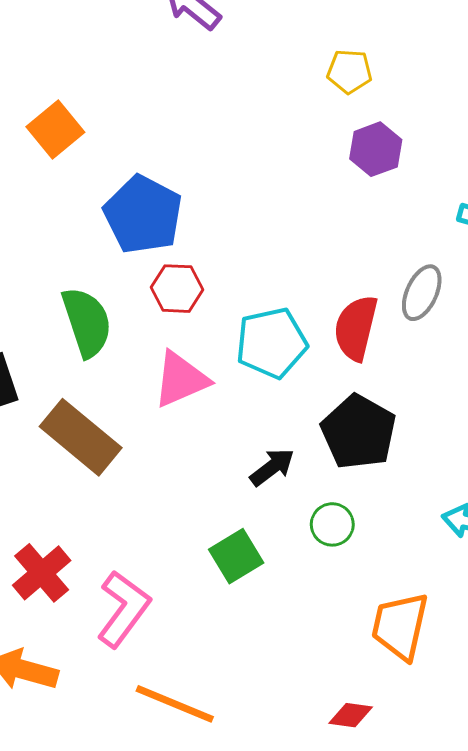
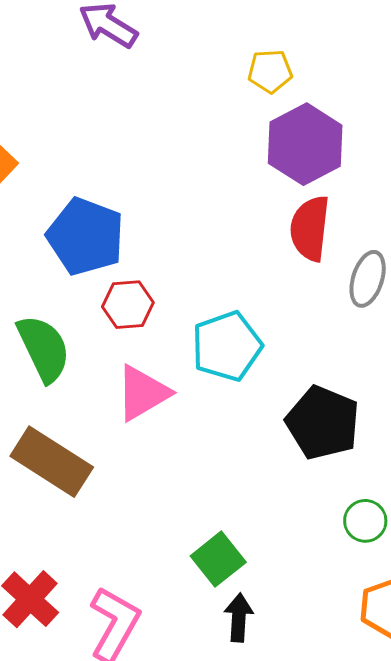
purple hexagon: (376, 149) -> (305, 144), size x1.5
red semicircle: (356, 328) -> (310, 228), moved
black arrow: (272, 467) -> (239, 618), moved, turned -42
green circle: (332, 524) -> (365, 521), moved

